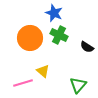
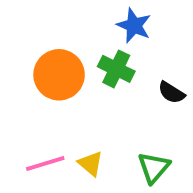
blue star: (54, 13) -> (134, 25), moved
yellow triangle: (43, 71) -> (91, 164), moved

